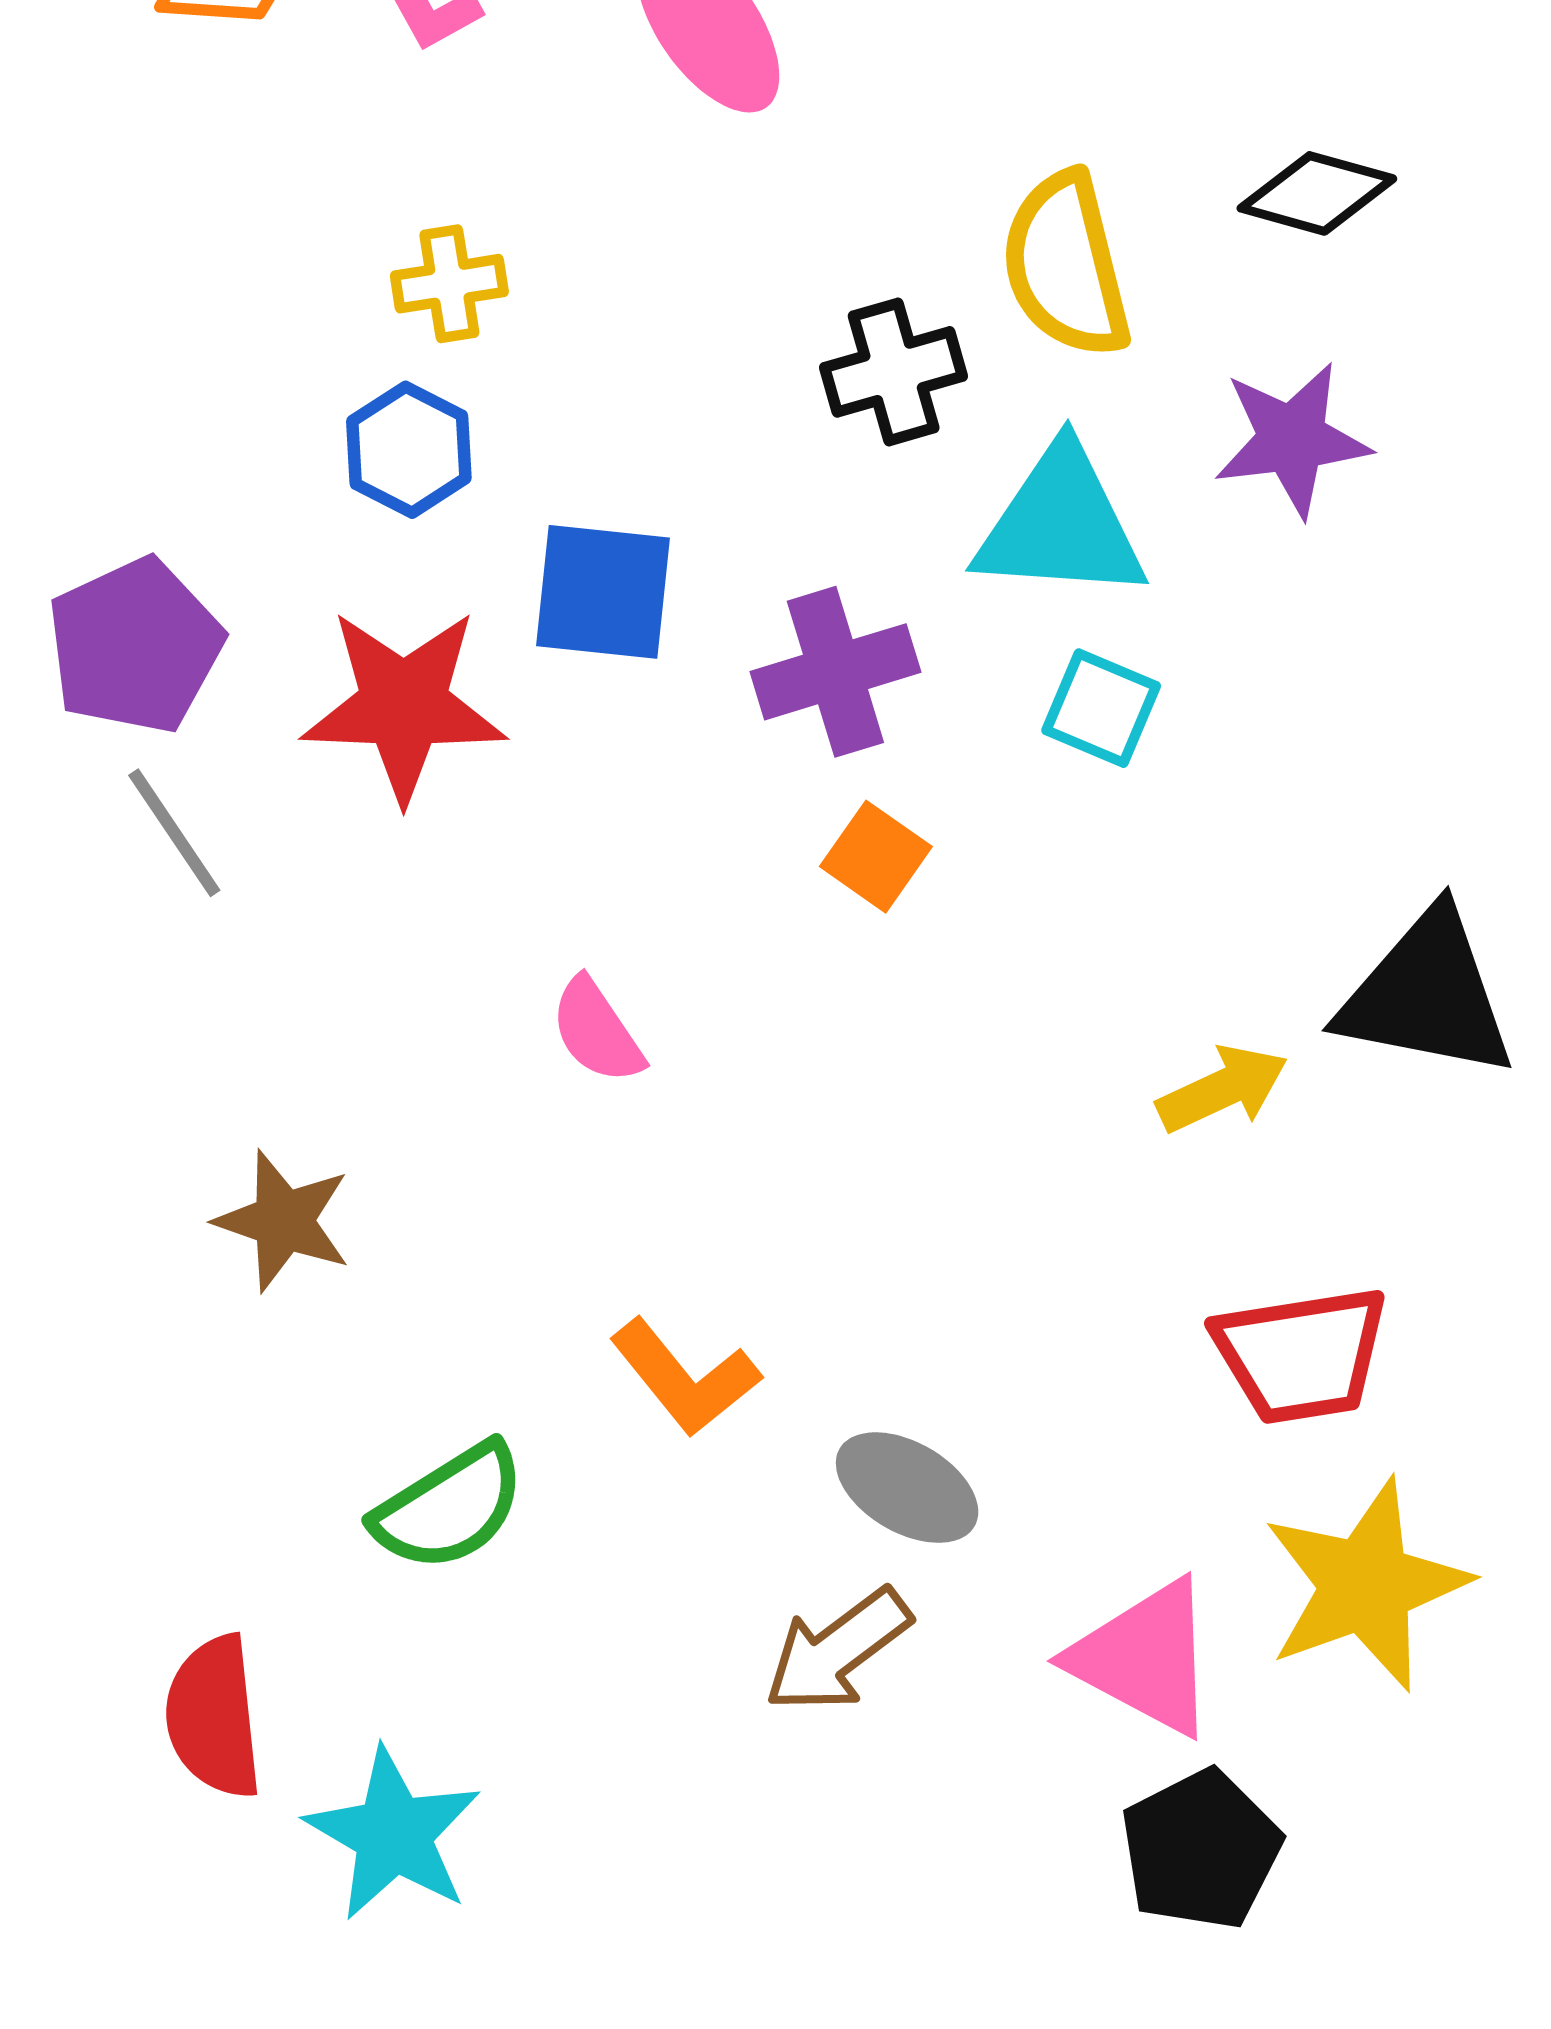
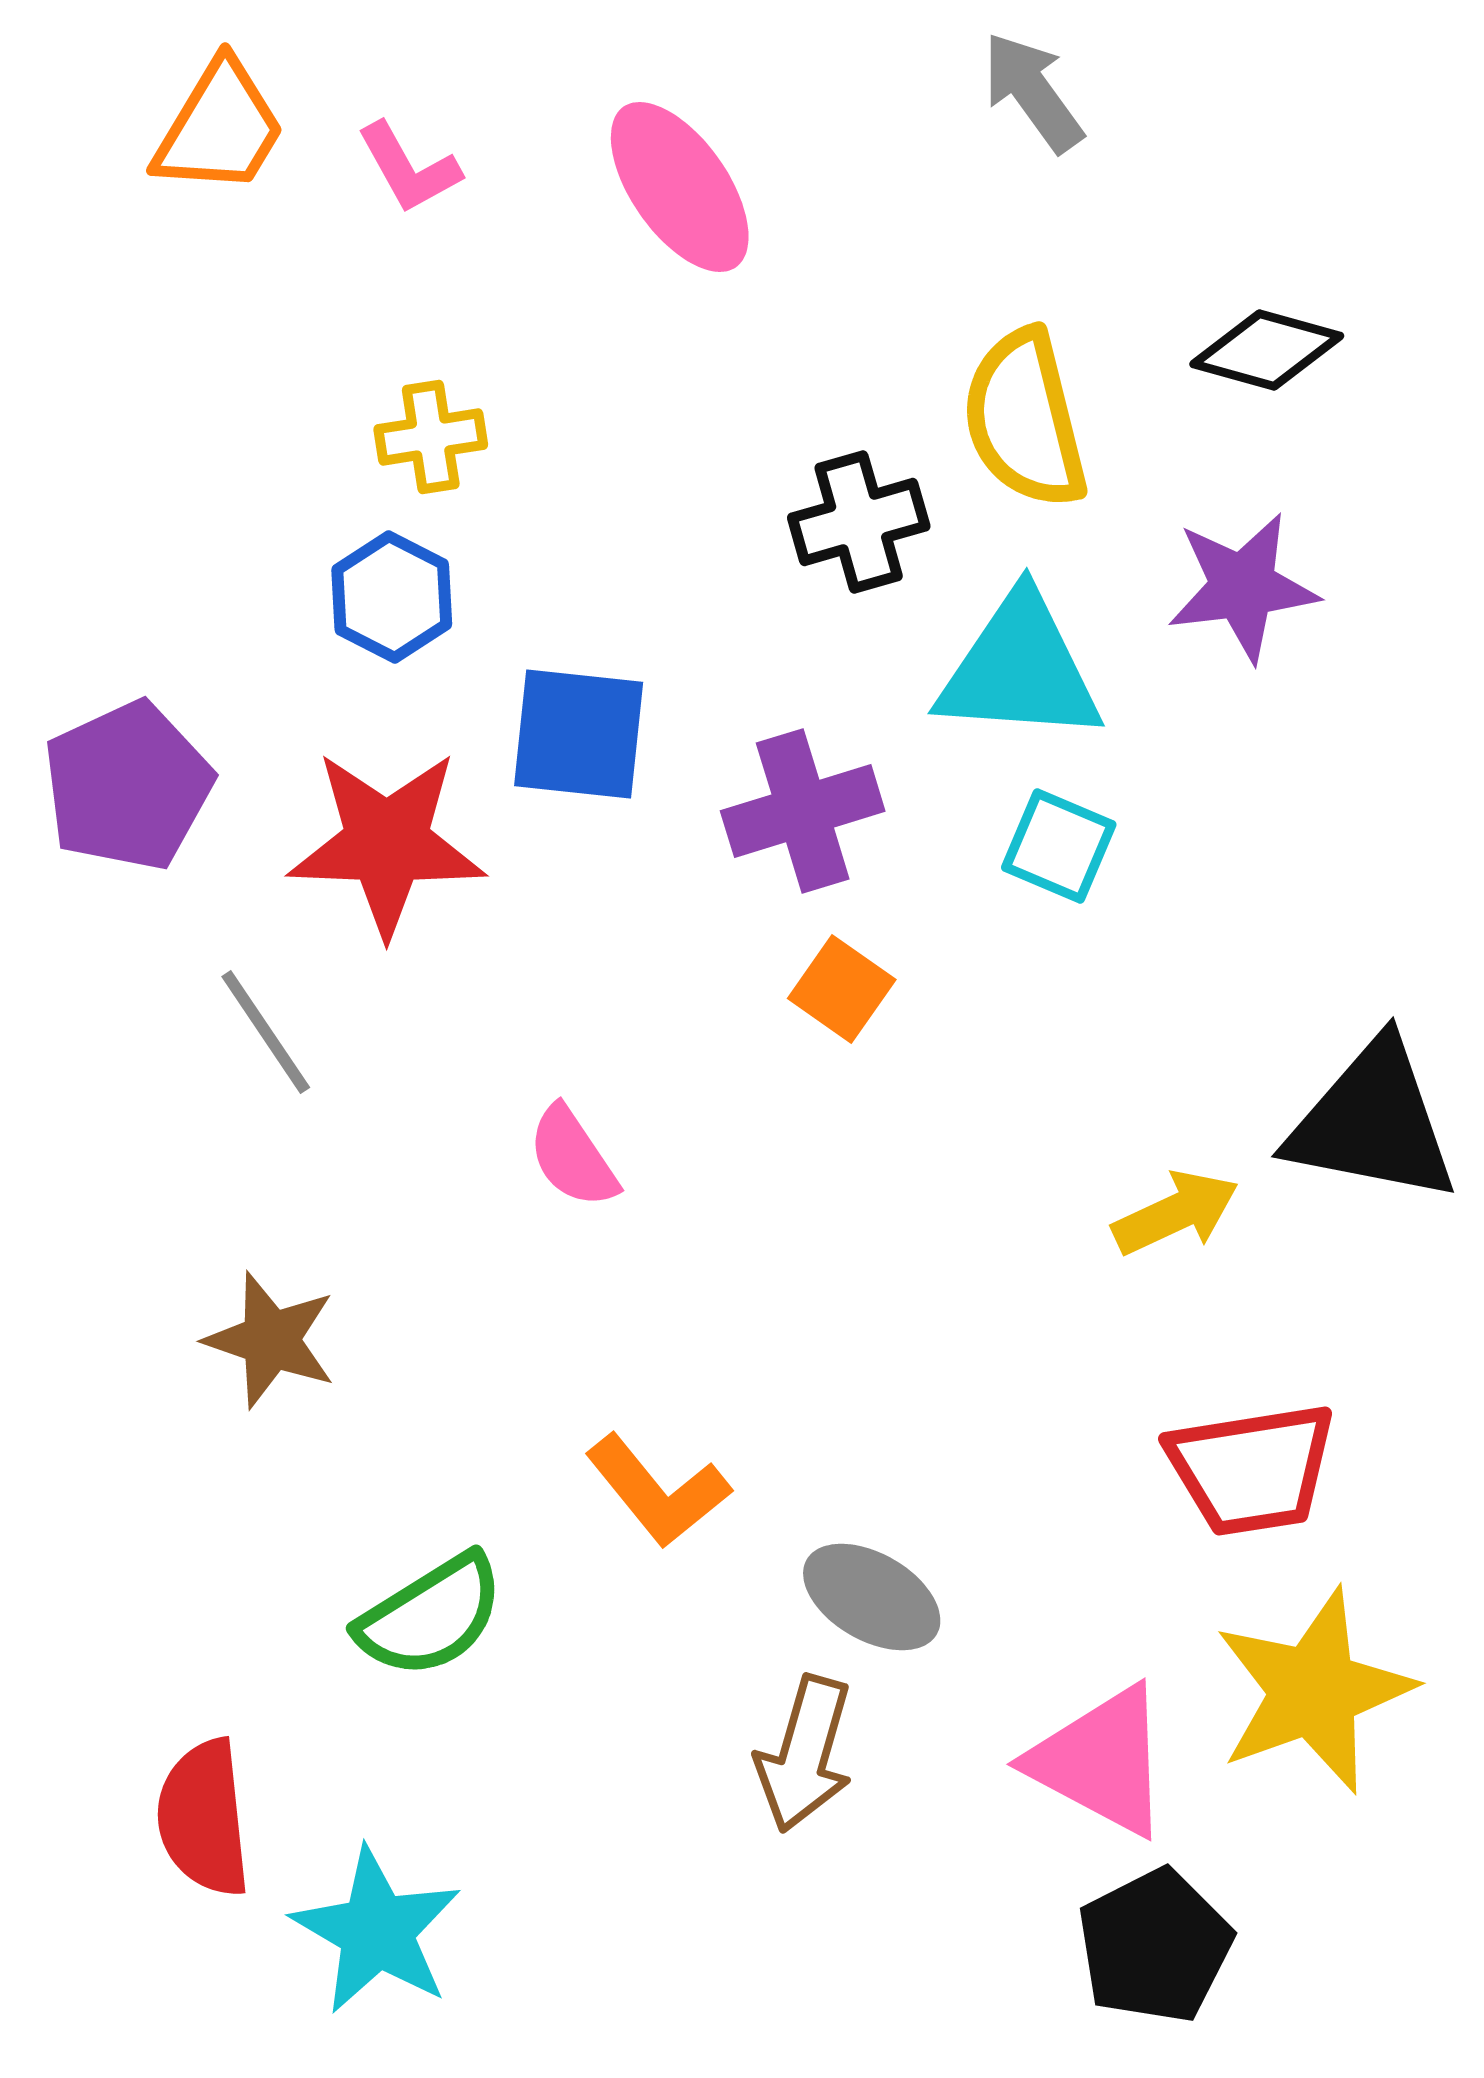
gray line: (174, 833) -> (266, 1032), moved
brown arrow: (838, 1650) -> (805, 1754), turned -37

